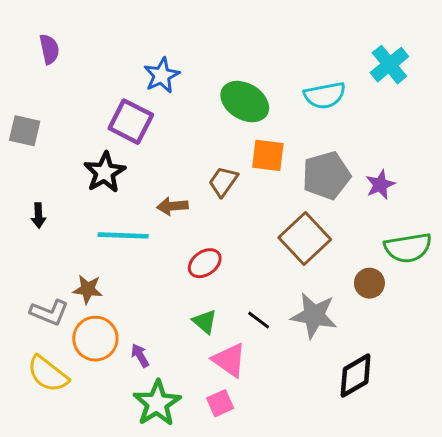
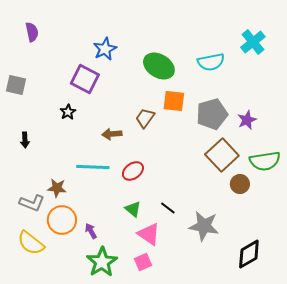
black star: (105, 172) -> (68, 112), size x0.6
cyan line: (123, 235) -> (93, 167), moved
brown square: (305, 239) -> (222, 155), moved
gray star: (314, 315) -> (204, 226), moved
black diamond: (356, 376) -> (249, 254), moved

